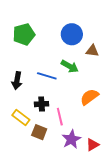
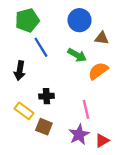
blue line: (47, 76) -> (41, 47), moved, turned 42
orange semicircle: (89, 97) -> (98, 71), moved
pink line: (60, 117) -> (86, 109), moved

